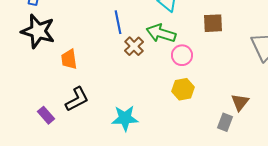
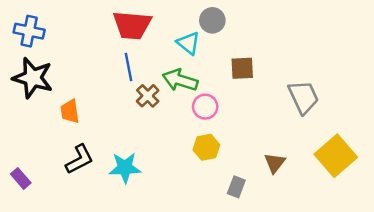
purple rectangle: (46, 115) -> (21, 178), moved
cyan star: (125, 118) -> (125, 168), moved
gray rectangle: (225, 122) -> (236, 187), moved

